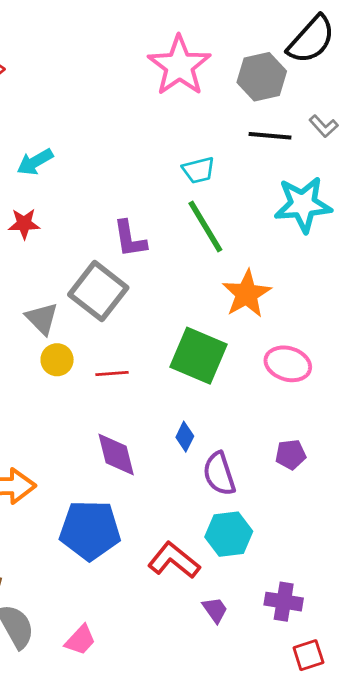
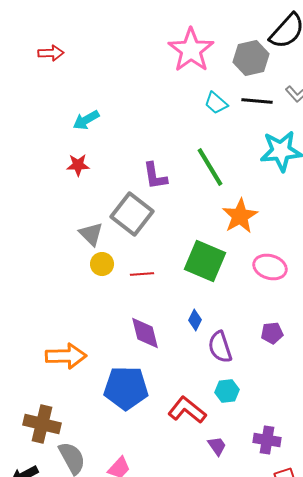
cyan trapezoid: (199, 170) -> (216, 103), moved, turned 55
cyan hexagon: (229, 534) -> (227, 391), size x0.7

